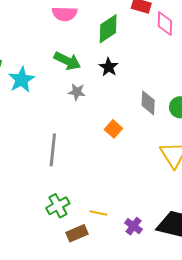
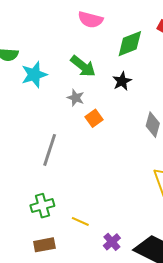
gray star: (77, 92) -> (76, 98), moved
orange square: (113, 129) -> (94, 118), moved
brown rectangle: (77, 233) -> (44, 245), moved

